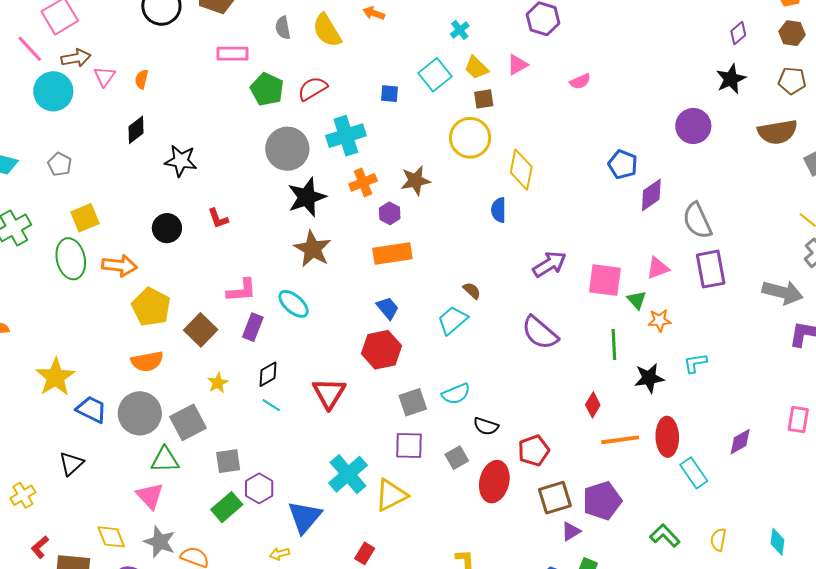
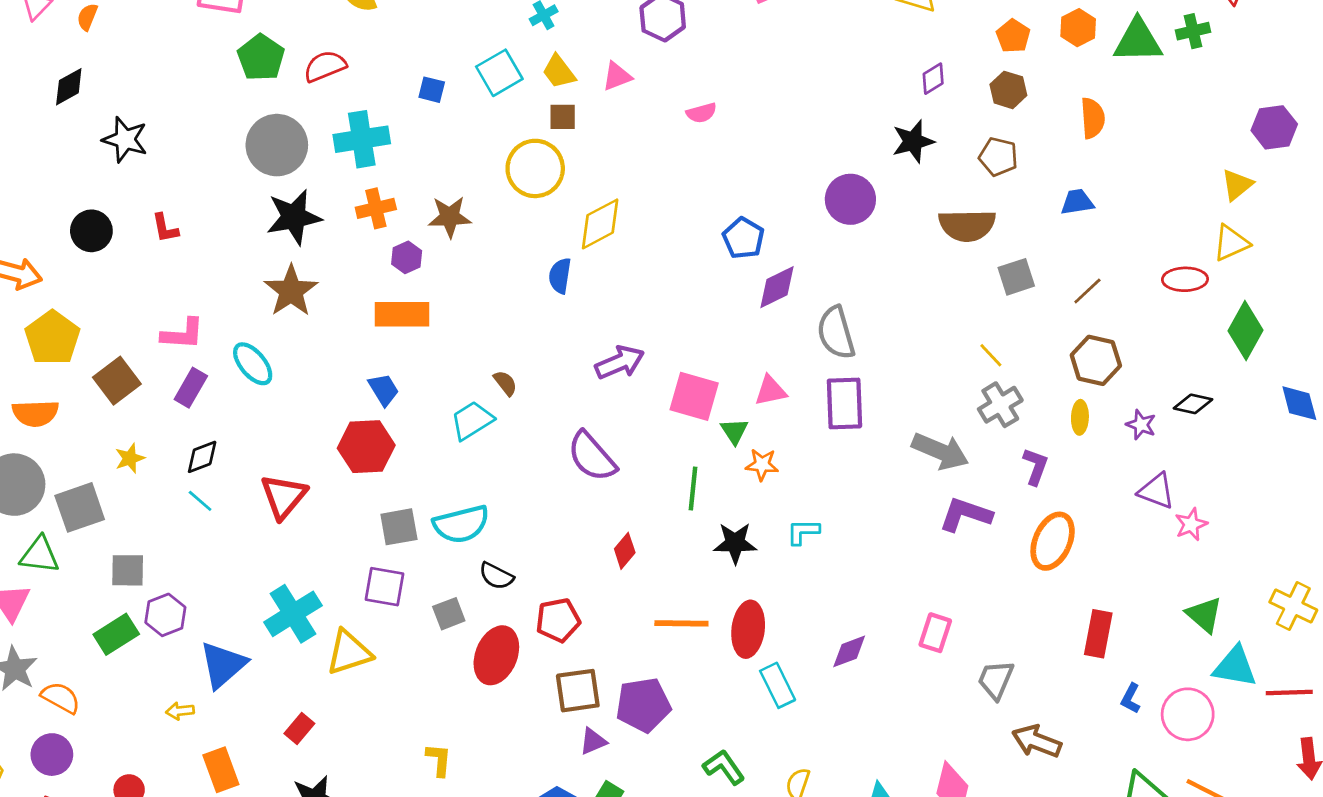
yellow diamond: (521, 170) -> (600, 224), turned 42
cyan semicircle: (456, 394) -> (461, 524), size x1.4
red diamond: (593, 405) -> (625, 551), moved

